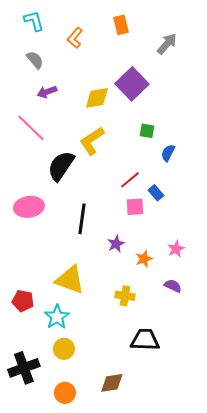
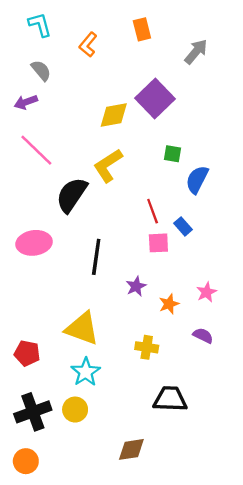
purple arrow: (47, 92) -> (26, 102), moved
blue semicircle: (168, 153) -> (197, 180), size x1.4
red line: (130, 180) -> (153, 211), turned -70
cyan star: (57, 317) -> (86, 372), moved
black cross: (24, 368) -> (33, 412), moved
orange circle: (65, 393) -> (26, 461), moved

